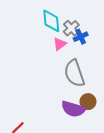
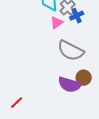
gray semicircle: (74, 73) -> (71, 51), turned -44

